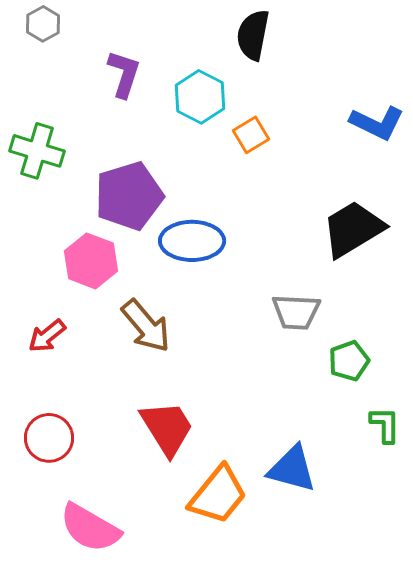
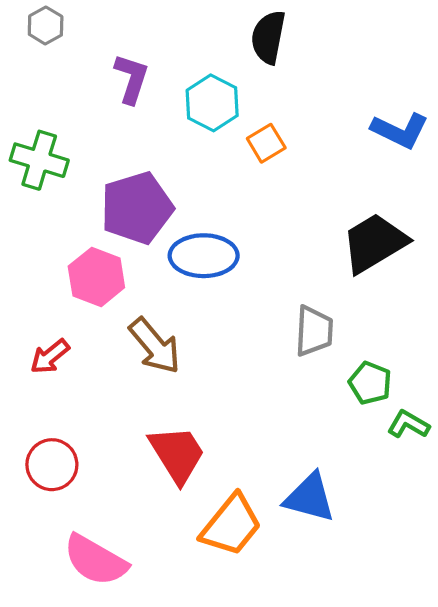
gray trapezoid: (296, 312) -> (314, 331), turned -90
green pentagon: (349, 361) -> (370, 383), turned -30
green L-shape: (385, 425) -> (408, 424), moved, turned -60

